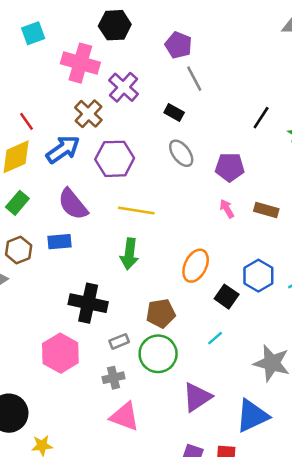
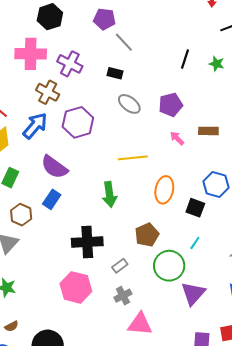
yellow line: (136, 210) -> (133, 158), moved
blue rectangle: (59, 242) -> (52, 199), turned -36
green circle: (158, 354) -> (169, 266), moved

